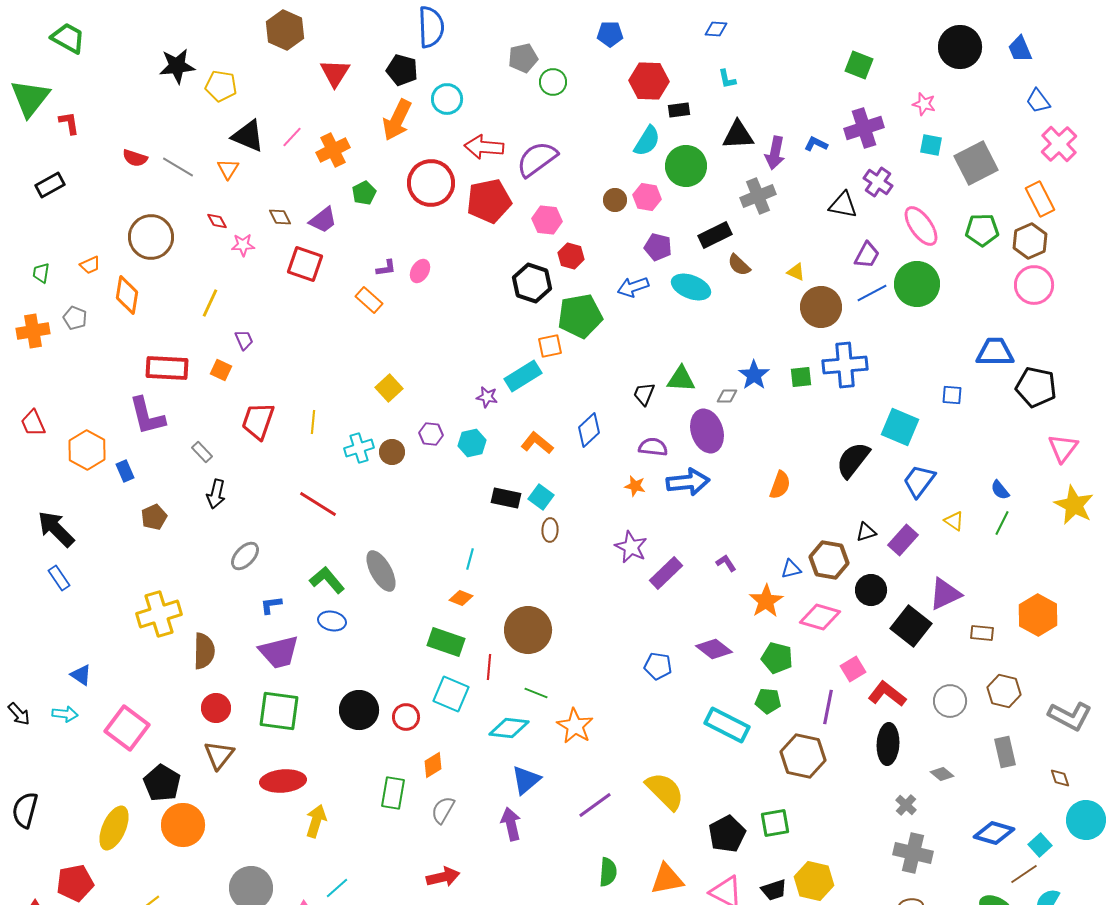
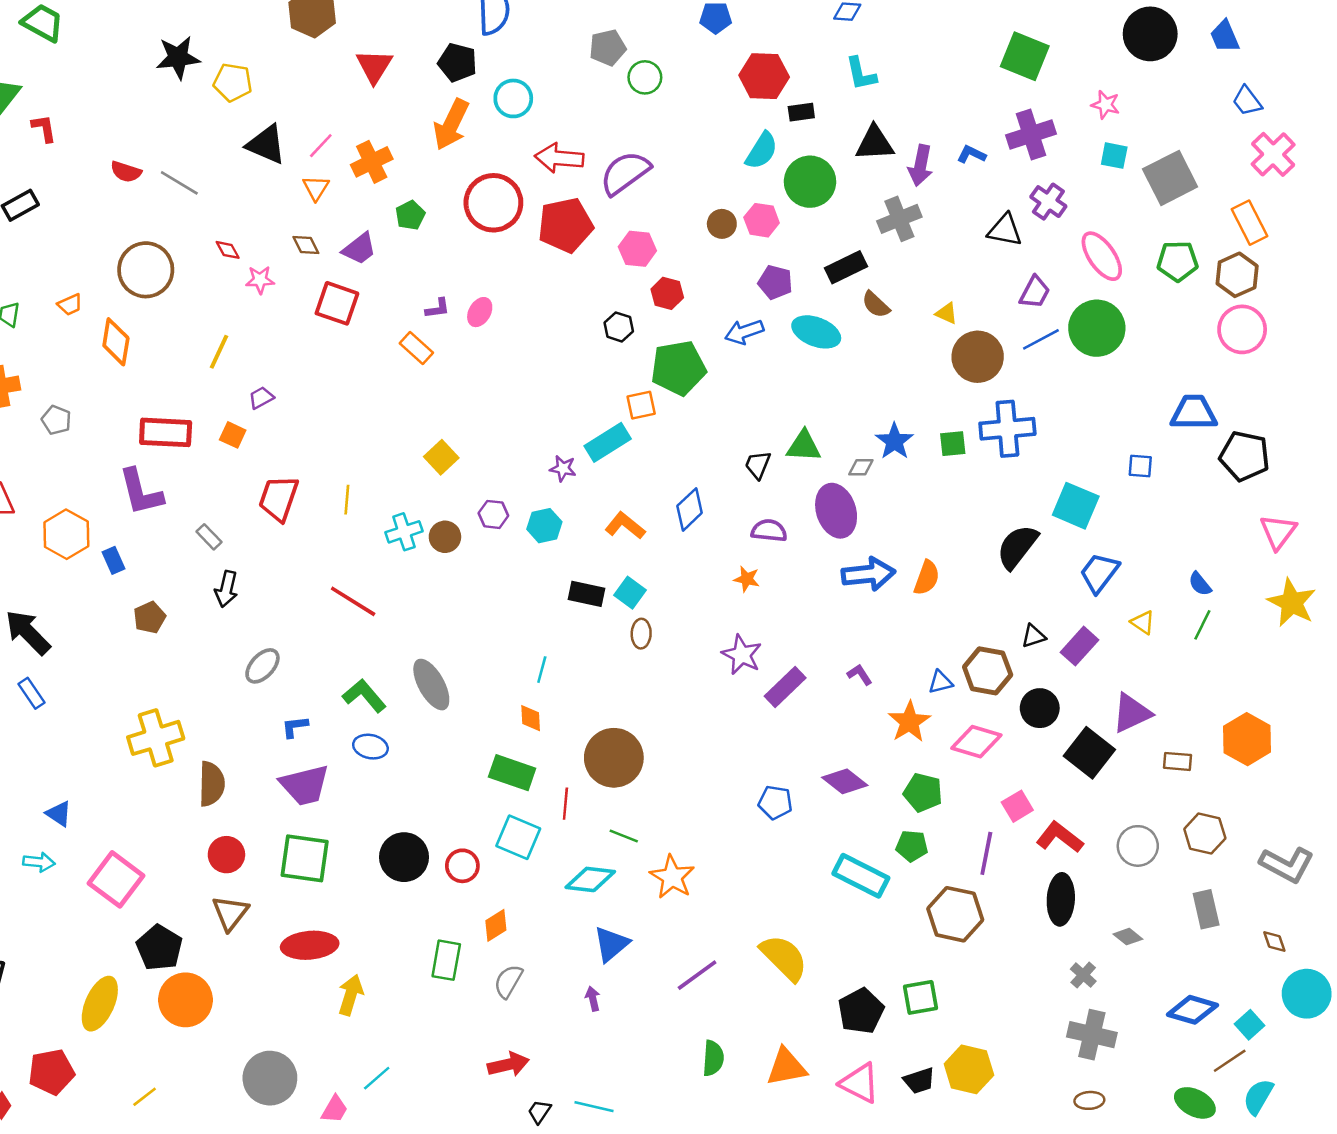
green square: (859, 65) -> (1025, 56), size x1.4
cyan L-shape: (727, 79) -> (861, 74), size x1.4
orange triangle: (228, 169) -> (316, 188), moved
black hexagon: (532, 283) -> (619, 327), size x0.6
gray pentagon: (75, 318) -> (56, 420), moved
purple trapezoid: (244, 340) -> (261, 398), turned -95
blue arrow: (688, 482) -> (868, 574), moved
orange diamond: (461, 598) -> (531, 718), turned 65
purple arrow: (511, 824) -> (593, 999), size x0.6

